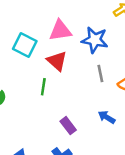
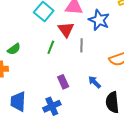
gray line: (100, 73) -> (82, 45), moved

